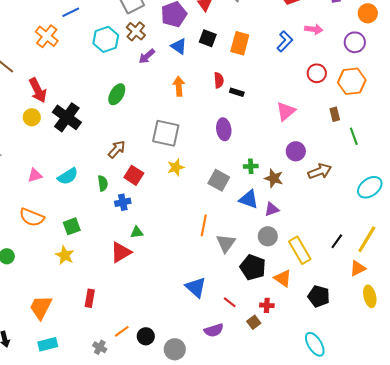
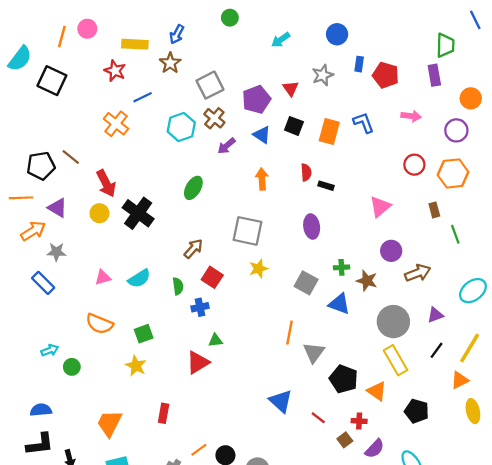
blue L-shape: (285, 41) -> (364, 123), moved, turned -65
purple triangle: (272, 209) -> (435, 315), moved
gray circle: (268, 236) -> (393, 322), moved, size x1.5
purple semicircle: (214, 330) -> (375, 449), moved, turned -30

